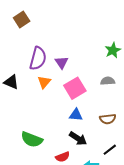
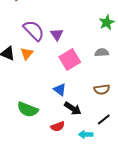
purple semicircle: (38, 58) -> (34, 30), turned -60
orange triangle: (44, 82) -> (27, 53), moved
blue triangle: (76, 115) -> (60, 89), moved, turned 32

